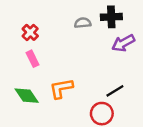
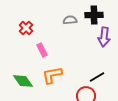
purple arrow: (123, 43) -> (104, 37), turned -54
pink rectangle: (33, 59) -> (42, 50), moved

